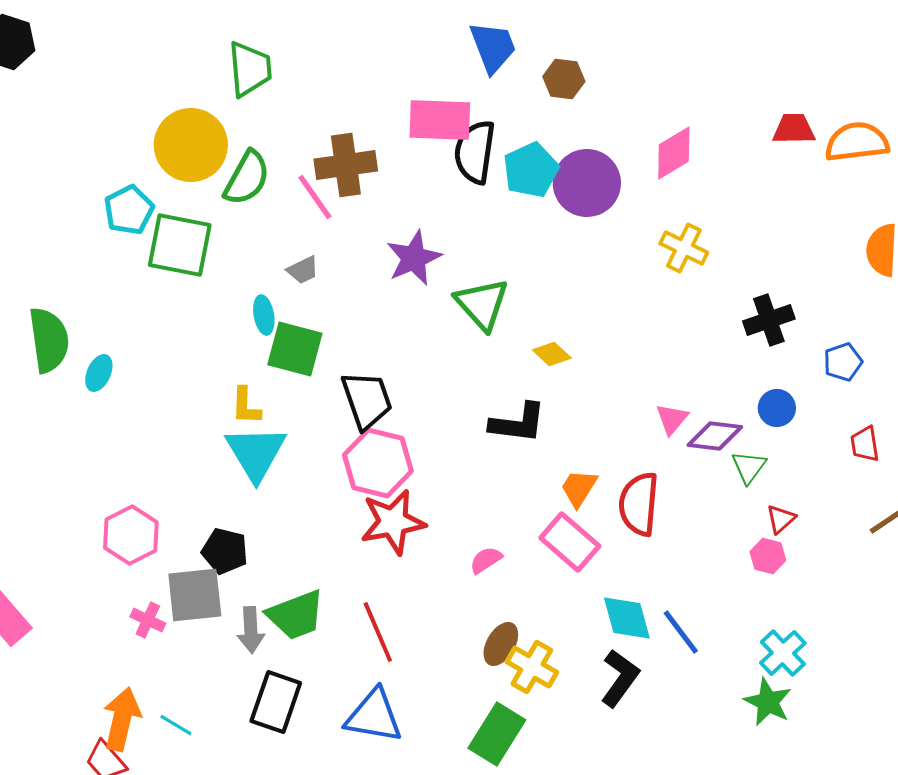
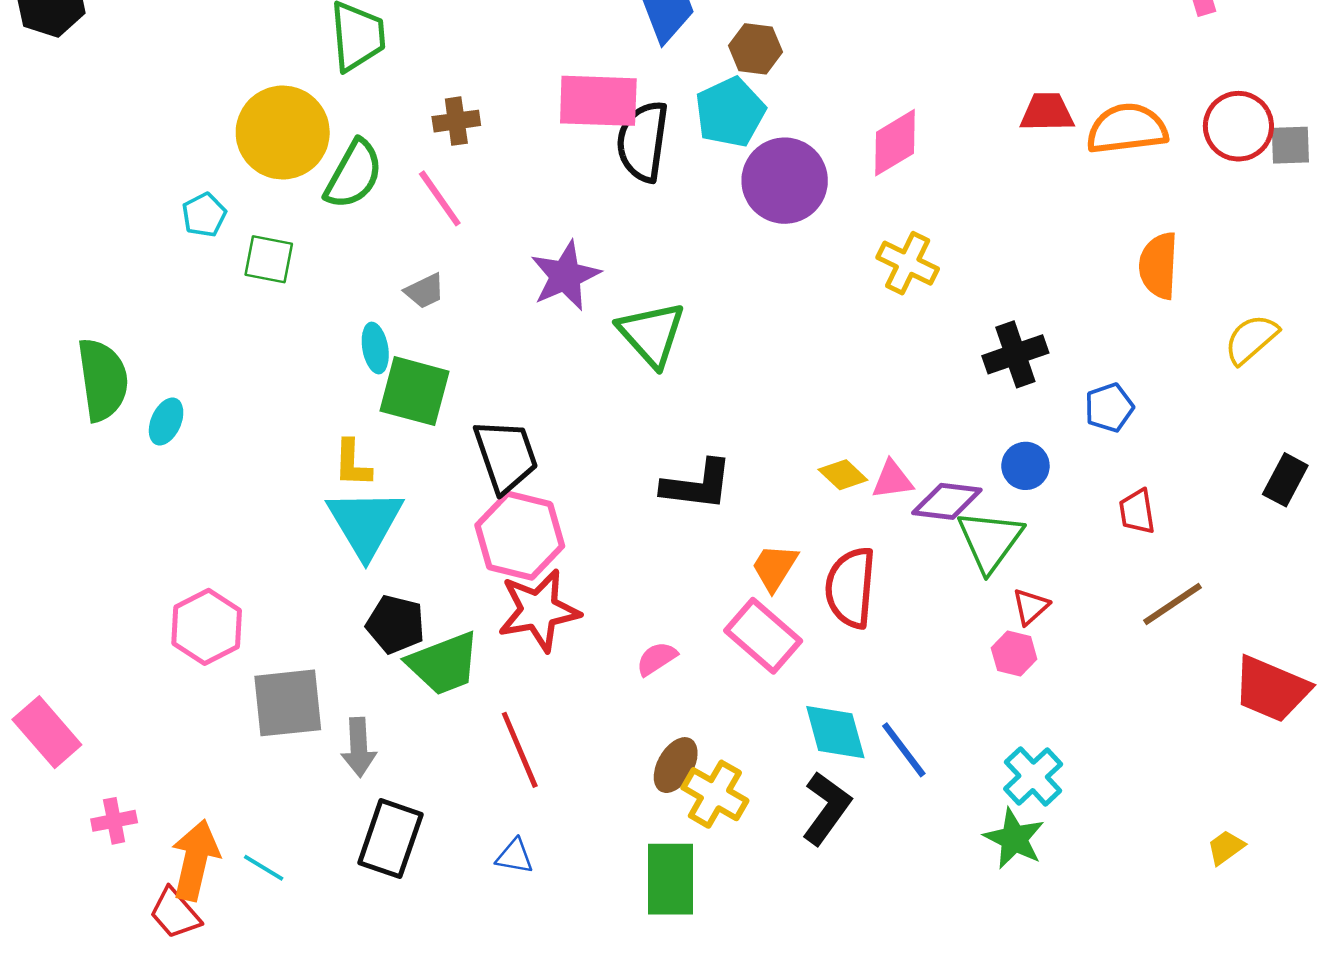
brown cross: (346, 165) -> (456, 121), moved, size x0.6
cyan pentagon: (531, 170) -> (730, 112), moved
cyan pentagon: (129, 210) -> (204, 215), size x0.7
green square: (180, 245) -> (269, 259), size x0.6
yellow diamond: (552, 354) -> (843, 475), moved
pink triangle: (672, 419) -> (892, 480), turned 42
green triangle: (749, 467) -> (990, 541), size x1.5
black pentagon: (225, 551) -> (395, 624), moved
green trapezoid: (296, 615) -> (444, 664), moved
pink cross: (148, 620) -> (114, 821), moved, turned -36
blue triangle: (374, 716) -> (515, 856), size x0.5
green rectangle: (497, 734) -> (671, 879), turned -32

